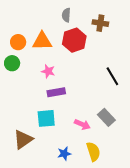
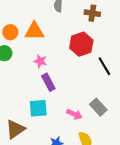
red hexagon: (74, 40) -> (81, 44), moved
purple rectangle: (56, 92) -> (48, 82), turned 72

